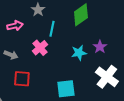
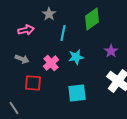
pink cross: (40, 48) -> (51, 63), moved
cyan star: (79, 53) -> (76, 57), moved

